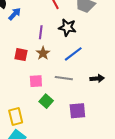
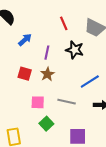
blue arrow: (15, 14) -> (25, 40), moved
blue line: (73, 54) -> (90, 81), moved

